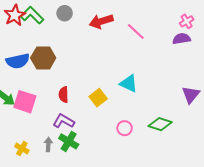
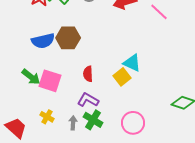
cyan triangle: (129, 83) -> (132, 63), moved
pink circle: (125, 128) -> (133, 123), moved, size x1.5
yellow cross: (22, 149) -> (47, 117), moved

